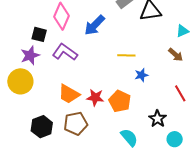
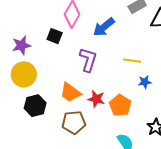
black square: (39, 34) -> (55, 36), moved
purple L-shape: (65, 52) -> (88, 60), moved, turned 65
purple star: (30, 55) -> (21, 45), moved
black hexagon: (42, 127) -> (35, 106), moved

